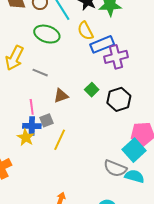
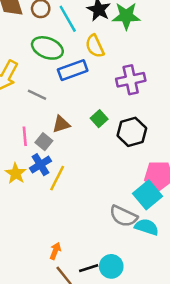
blue rectangle: (102, 44) -> (73, 70), moved
gray square: (46, 120) -> (44, 142), moved, turned -32
blue cross: (32, 126) -> (40, 165), moved, turned -36

